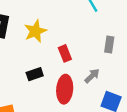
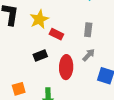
gray rectangle: (109, 44) -> (88, 30), moved
red rectangle: (65, 53) -> (56, 34), moved, turned -40

